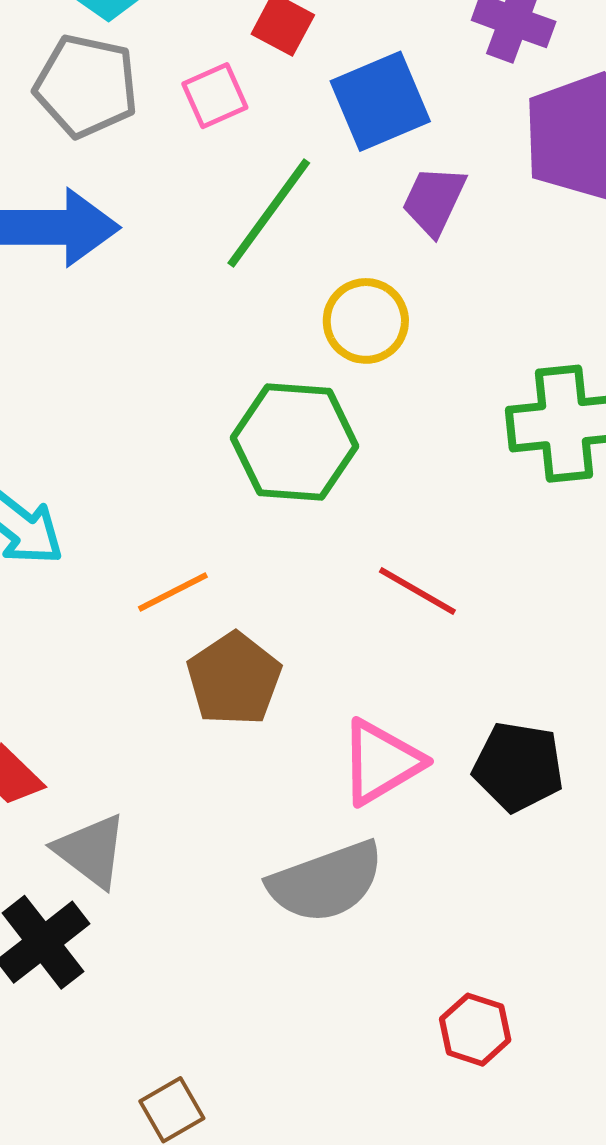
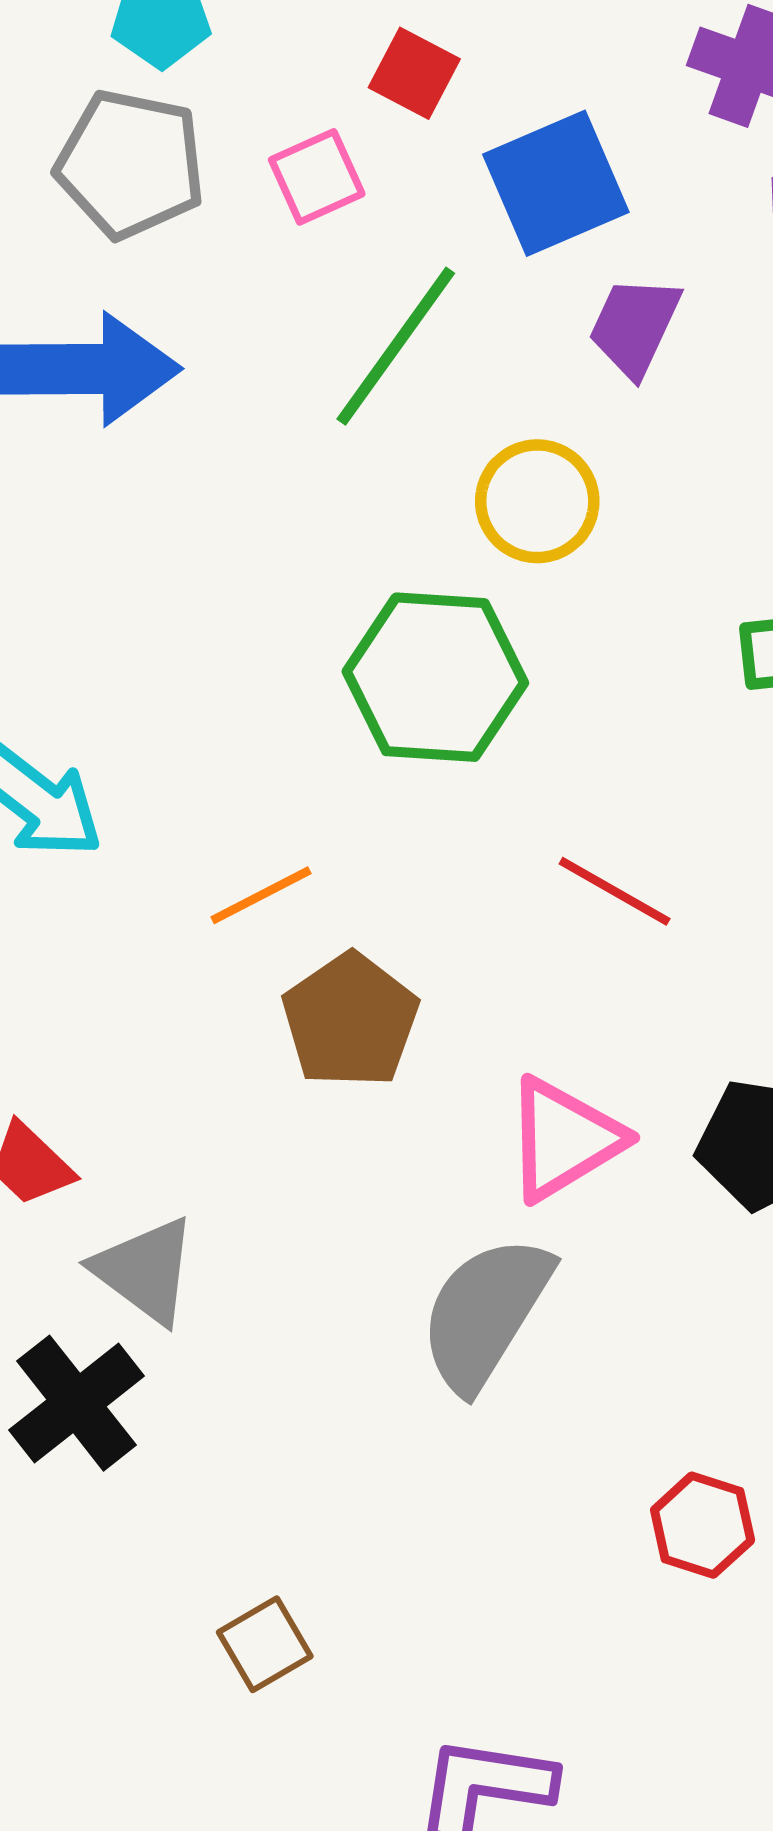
gray semicircle: (326, 882) -> (485, 1313), turned 142

